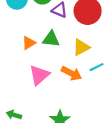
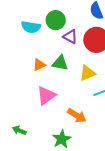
orange arrow: (71, 73) -> (77, 116), moved

